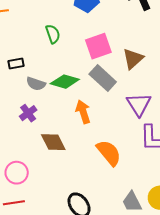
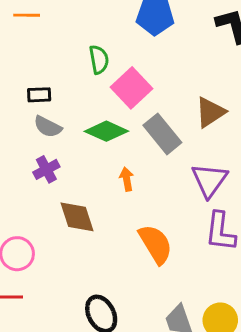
pink square: (98, 46) -> (132, 88), moved, turned -32
gray semicircle: (36, 84) -> (48, 127), moved
orange arrow: (83, 112) -> (127, 179), size x0.7

